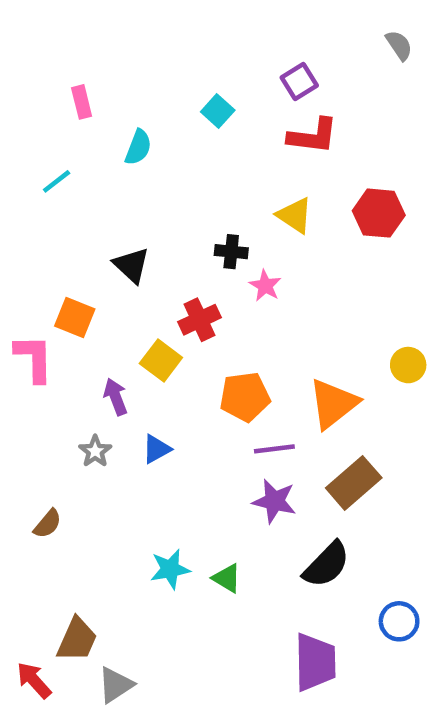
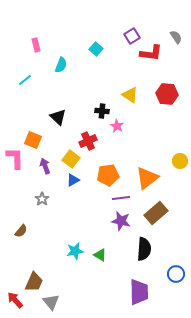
gray semicircle: (399, 45) -> (176, 37), moved
red L-shape: (313, 136) -> (151, 53), moved
purple arrow: (116, 397) -> (45, 166), moved
blue triangle: (156, 449) -> (73, 180), moved
black semicircle: (326, 565) -> (144, 249), turned -40
gray triangle: (116, 685) -> (51, 302), turned -36

